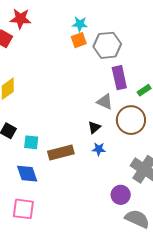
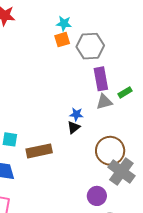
gray triangle: (105, 102) -> (104, 102), moved, turned -42
brown circle: (131, 120) -> (110, 151), moved
blue star: (99, 149) -> (76, 114), moved

